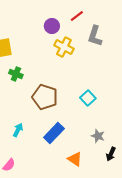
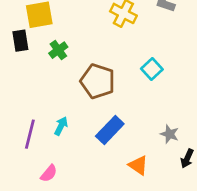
green cross: (16, 74) -> (58, 50), turned 32
cyan square: (88, 98) -> (152, 69), moved

